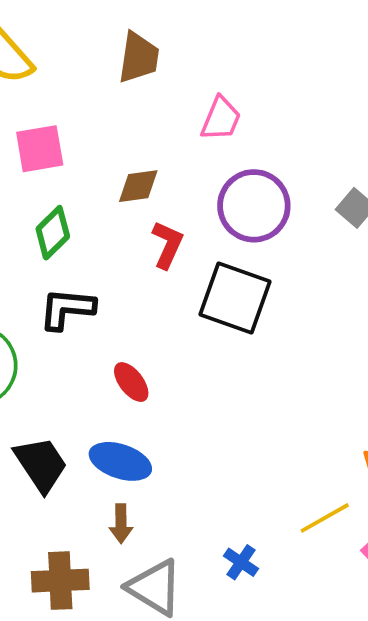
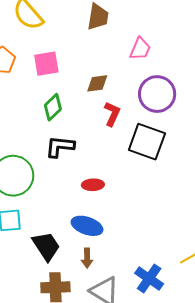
red ellipse: (131, 382) -> (93, 185), turned -55
black trapezoid: (41, 464) -> (46, 246), moved
blue cross: (241, 562) -> (149, 278), size x1.6

